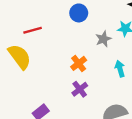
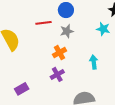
red line: (33, 30) -> (44, 23), moved
gray star: (103, 39) -> (67, 31), moved

